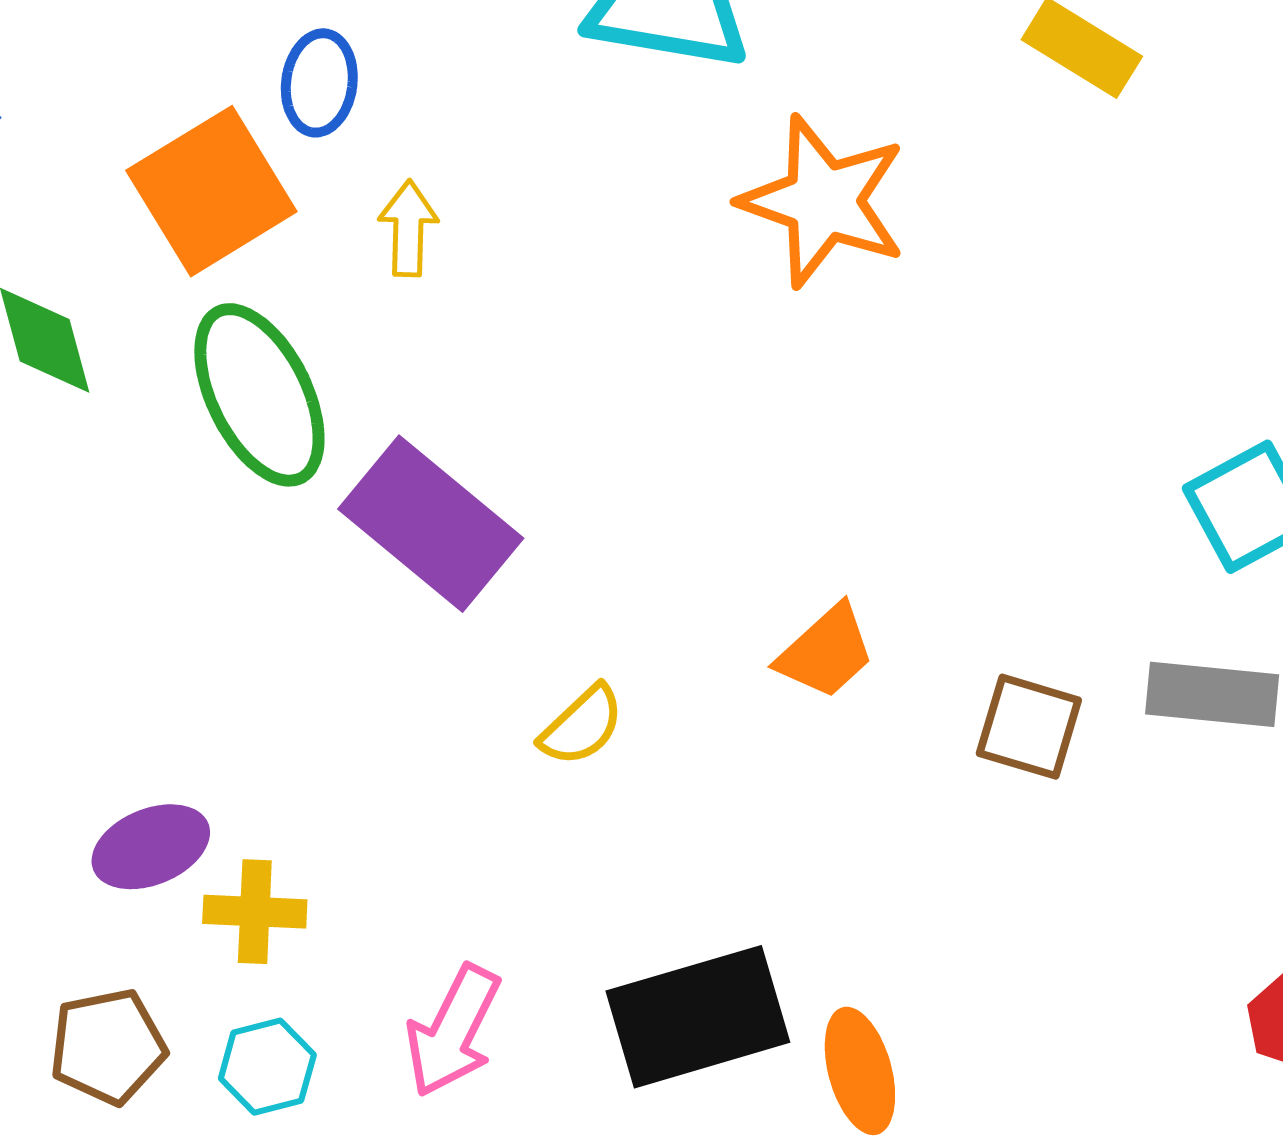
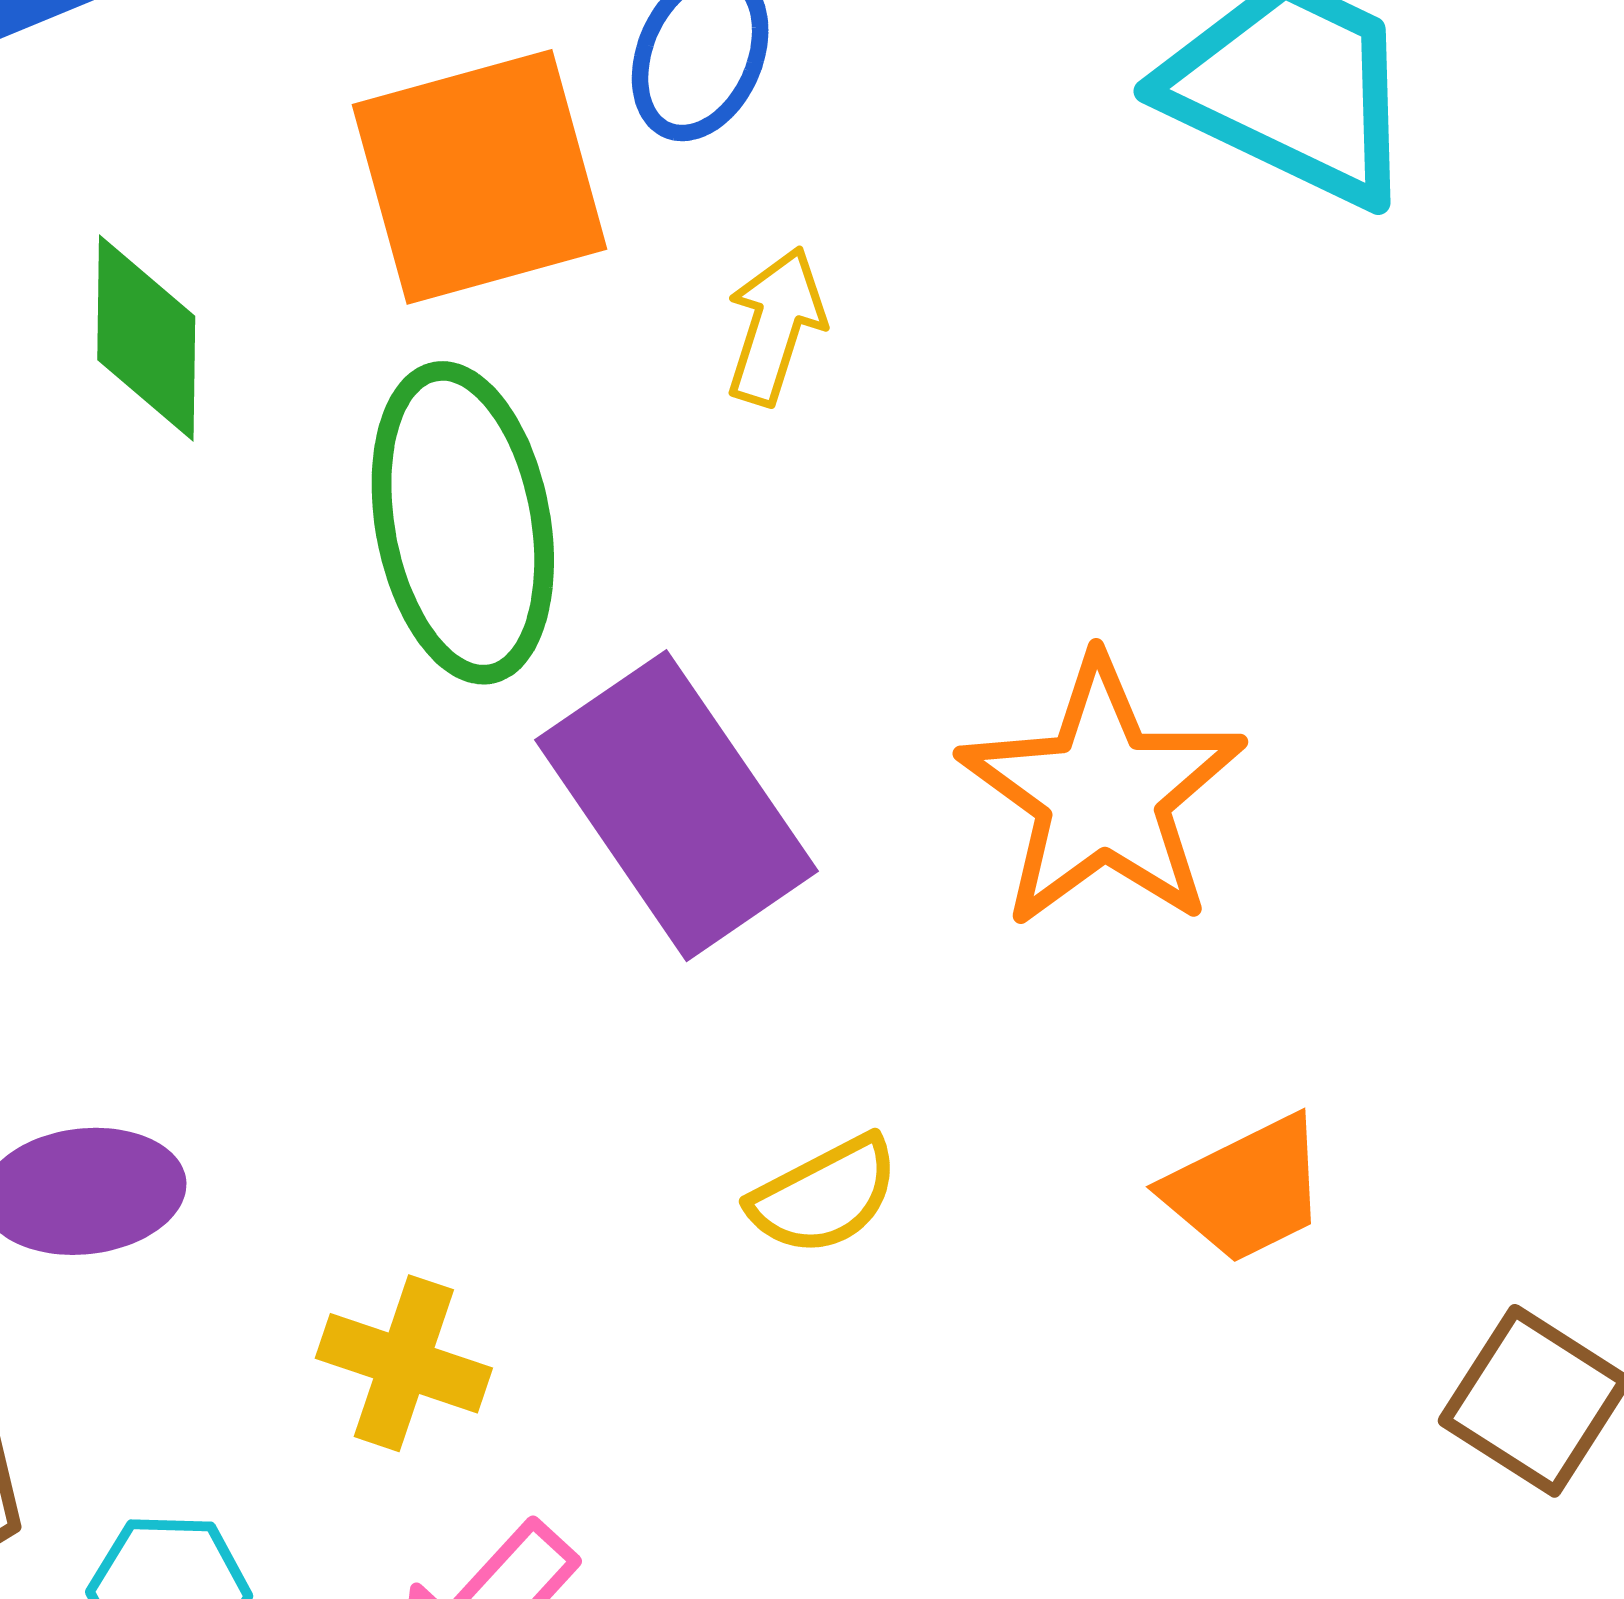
orange star: (823, 201) -> (1102, 793), moved
yellow cross: (255, 912) -> (404, 1363), moved

